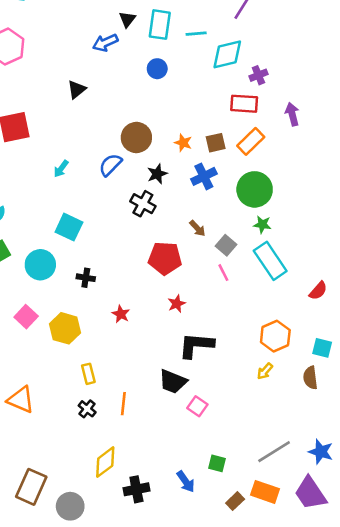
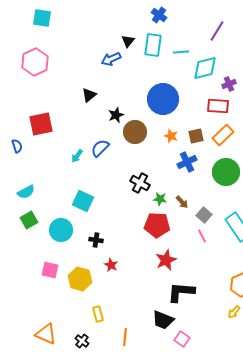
blue circle: (157, 69) -> (163, 99), moved, size x2.0
blue semicircle: (110, 165) -> (100, 148), moved
black star: (157, 174) -> (116, 115), moved
green star: (262, 224) -> (160, 199), moved
red star: (177, 304) -> (166, 260), size x1.5
red star: (121, 314) -> (111, 265), moved
pink square: (26, 317) -> (50, 270), turned -30
black cross: (87, 409) -> (82, 341), moved

